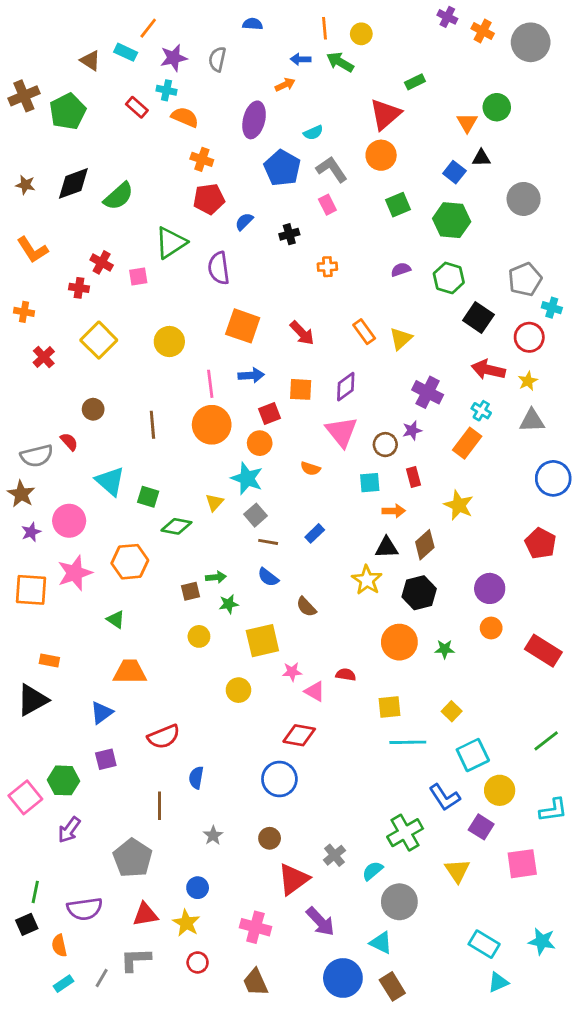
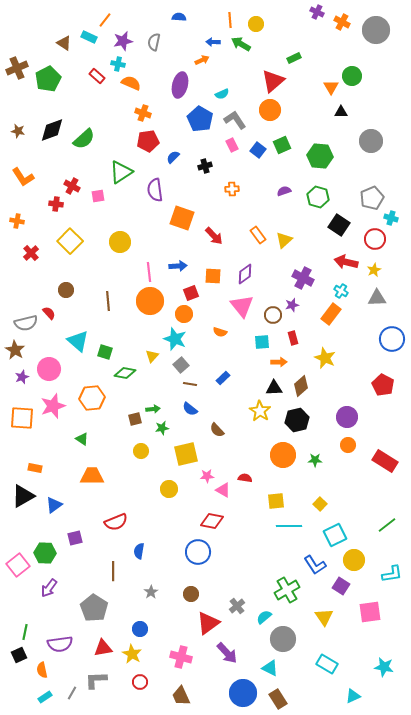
blue square: (454, 172) -> (258, 150), moved
orange square: (243, 326) -> (182, 218), moved
blue triangle: (102, 713) -> (54, 505), moved
cyan rectangle: (484, 944) -> (327, 664), moved

